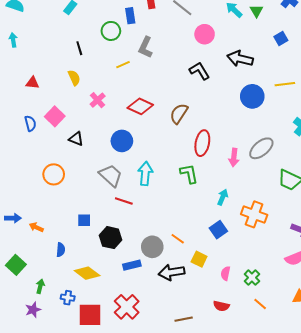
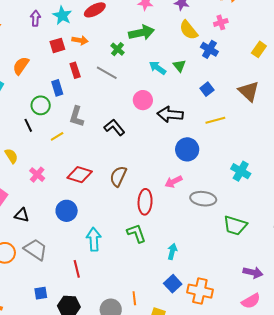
pink circle: (205, 34) -> (143, 100), moved
black line: (79, 48) -> (28, 125), moved
black L-shape: (199, 71) -> (114, 127), moved
yellow line: (285, 84) -> (215, 120), moved
gray ellipse: (261, 148) -> (203, 199), turned 55
pink arrow: (234, 157) -> (174, 182), moved, turned 66
gray trapezoid: (111, 176) -> (36, 249), moved
red line: (124, 201) -> (77, 269), turned 66
orange cross: (254, 214) -> (200, 291), moved
orange line: (178, 239) -> (134, 298), turned 56

